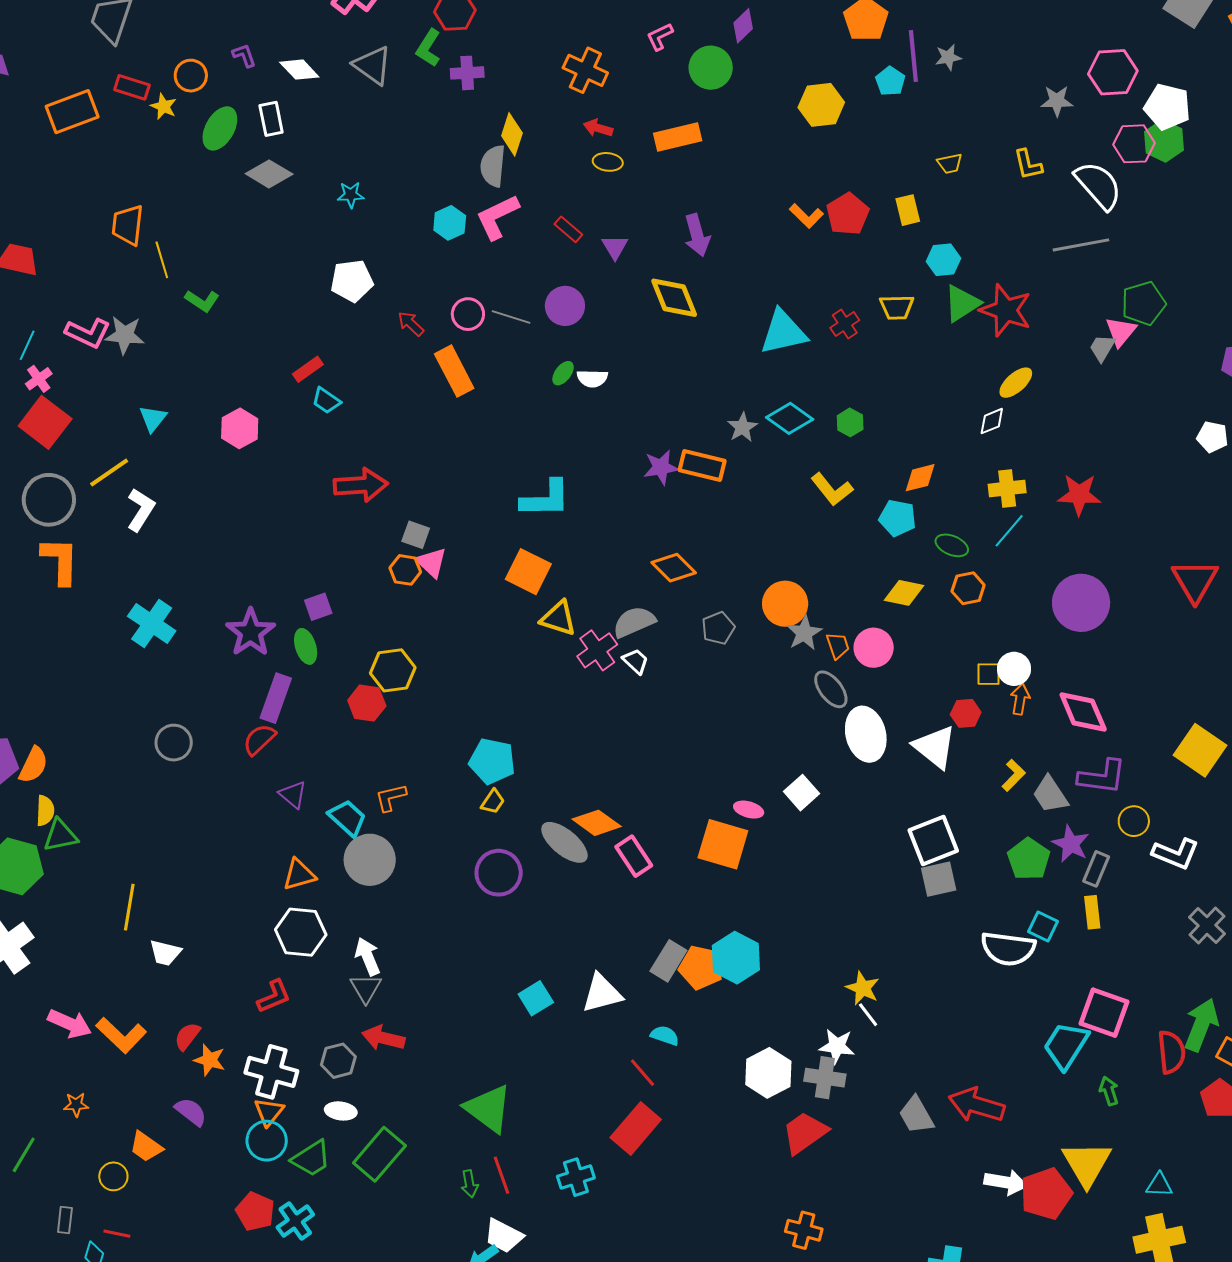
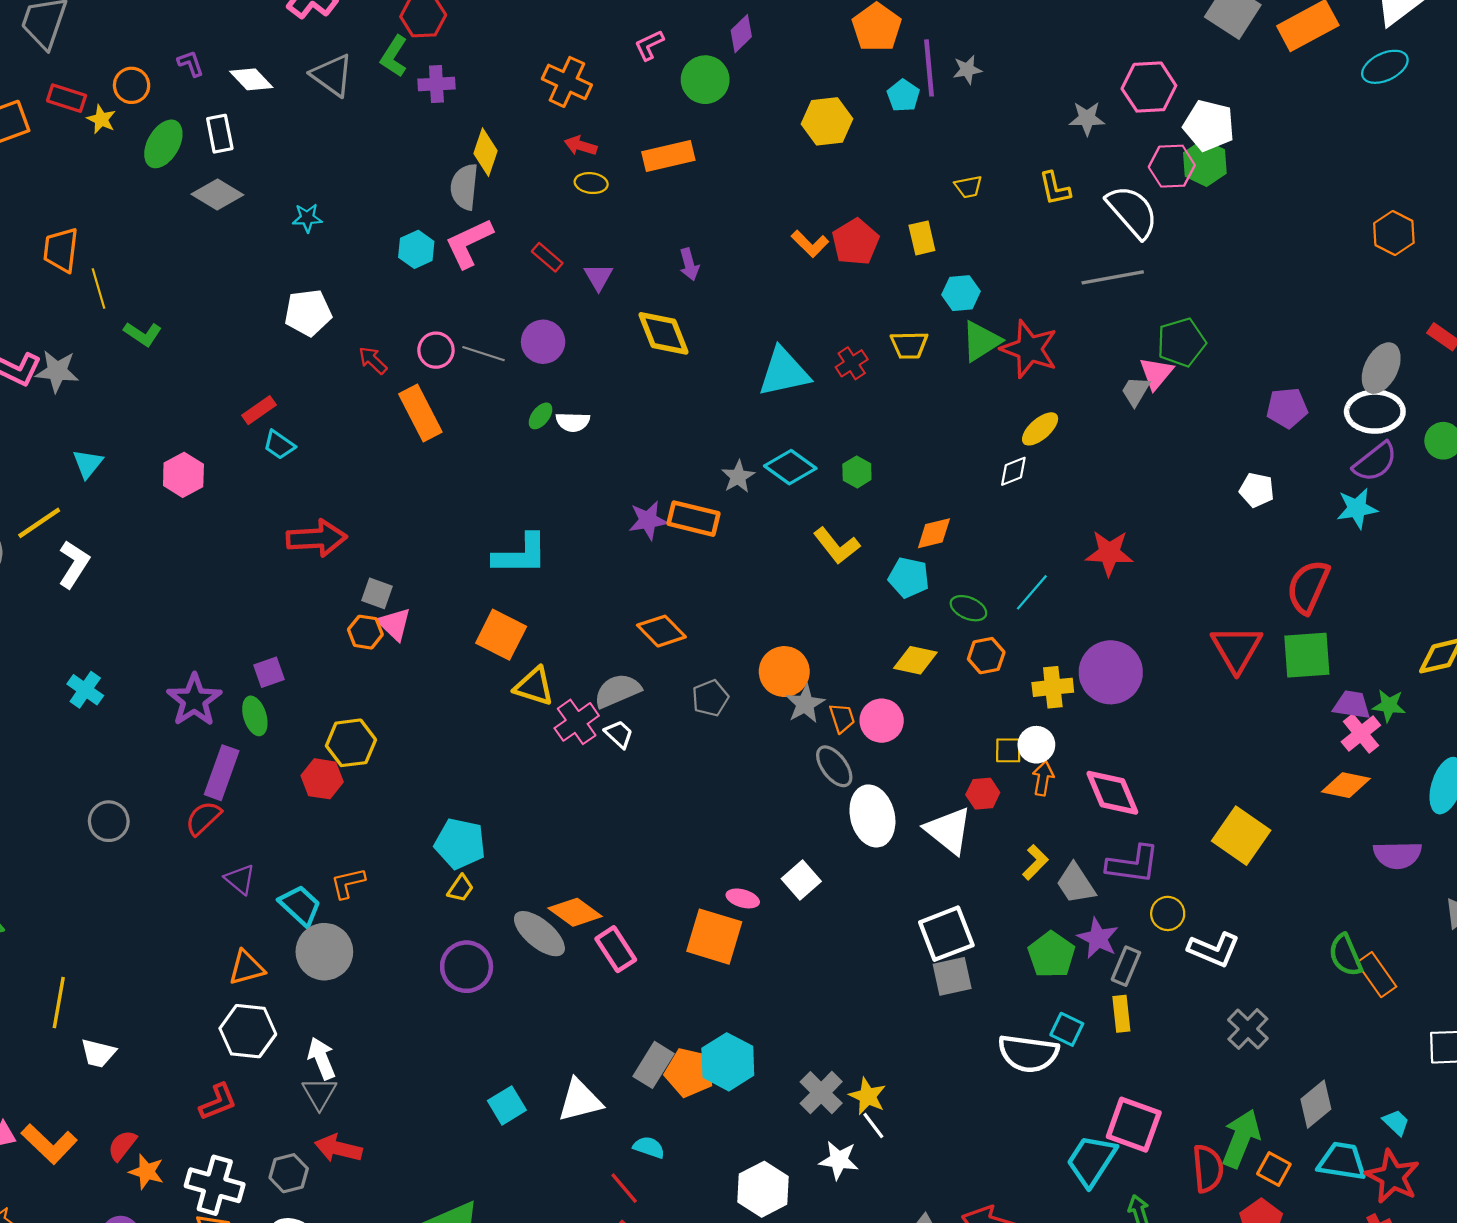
purple arrow: (697, 235) -> (689, 264), size x0.7
yellow cross: (1007, 488) -> (1053, 687), moved
cyan cross: (152, 624) -> (85, 690), size x0.7
gray cross: (825, 1078) -> (821, 1093), moved, turned 36

